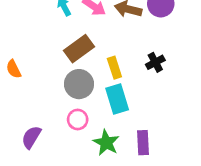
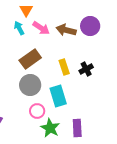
yellow rectangle: (114, 68) -> (64, 67), moved
pink circle: (78, 119) -> (37, 111), moved

